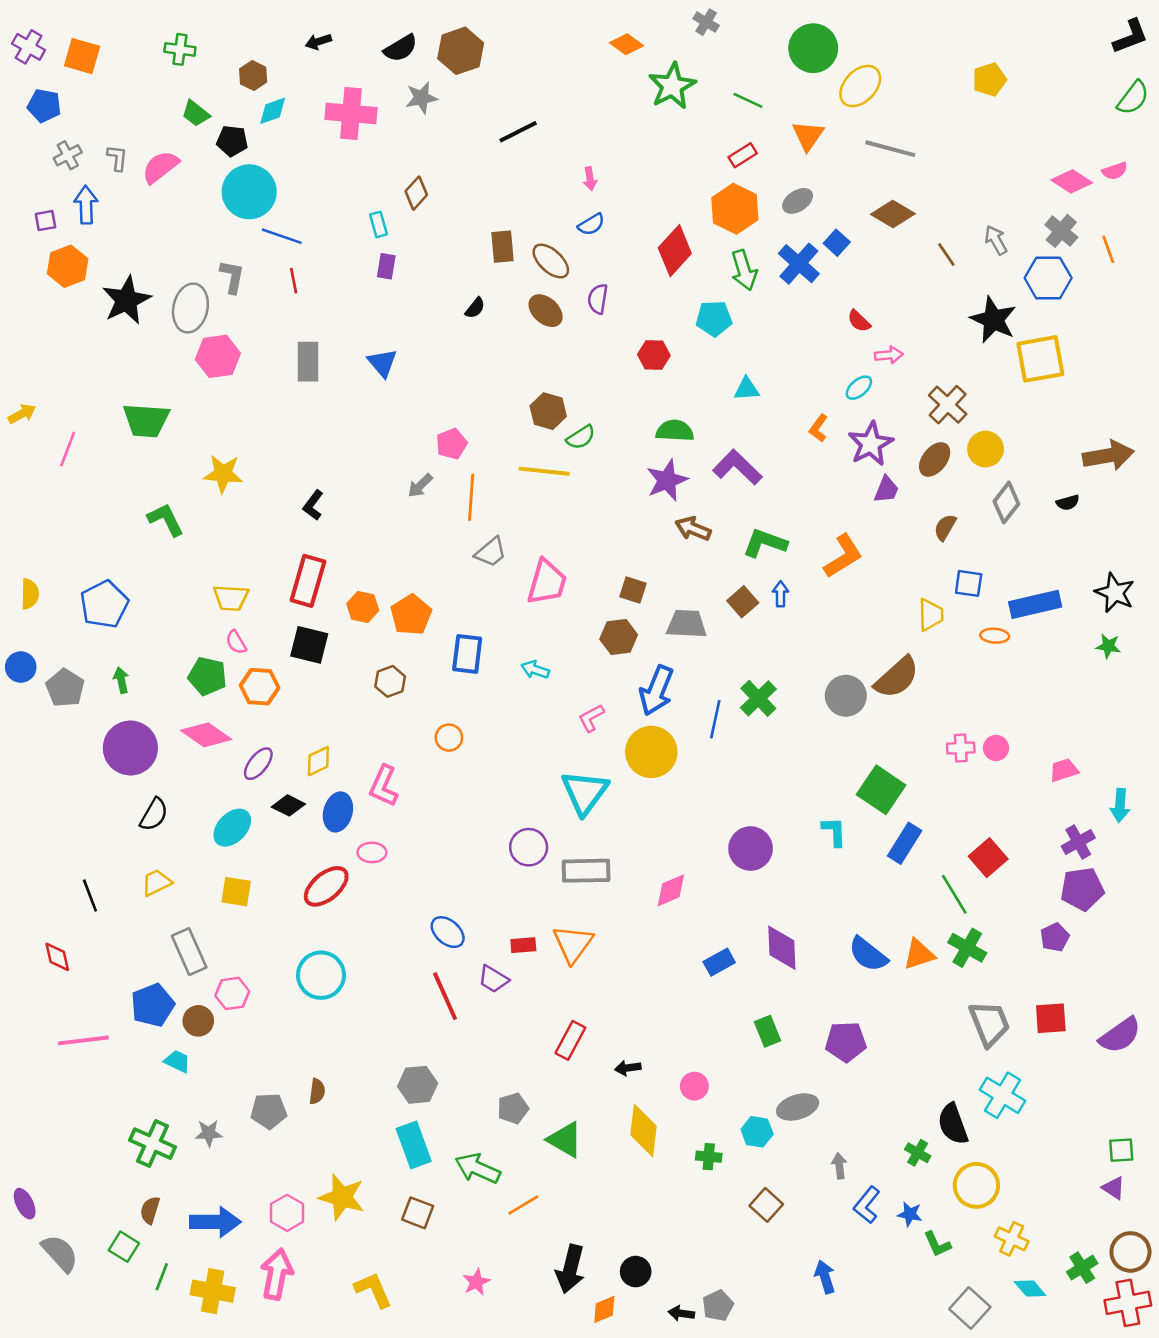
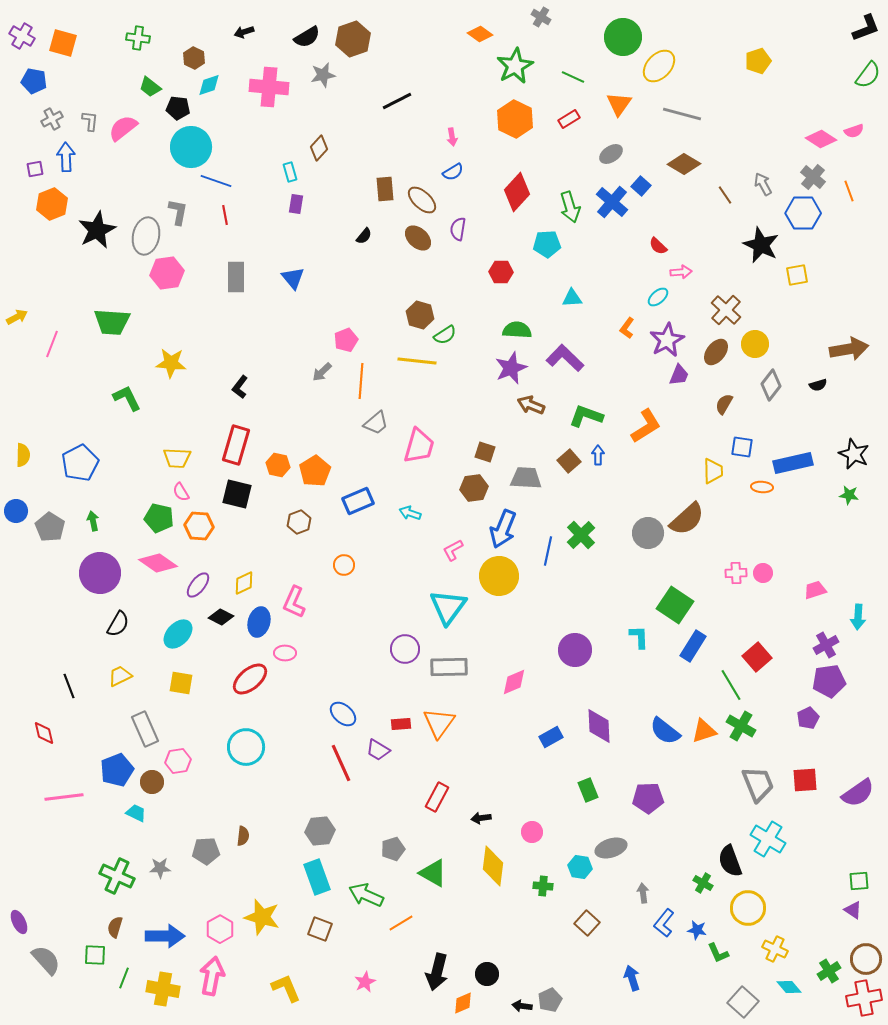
orange hexagon: (735, 209) -> (515, 119), moved
yellow square: (1040, 359) -> (797, 275), size x0.6
blue rectangle: (467, 654) -> (358, 501), turned 60
green square: (124, 1247) -> (95, 955), turned -30

